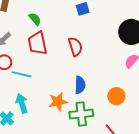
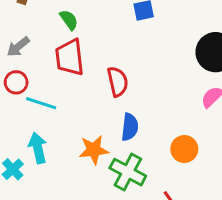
red semicircle: (75, 47) -> (118, 82), moved
green cross: (81, 114) -> (128, 172), turned 30

